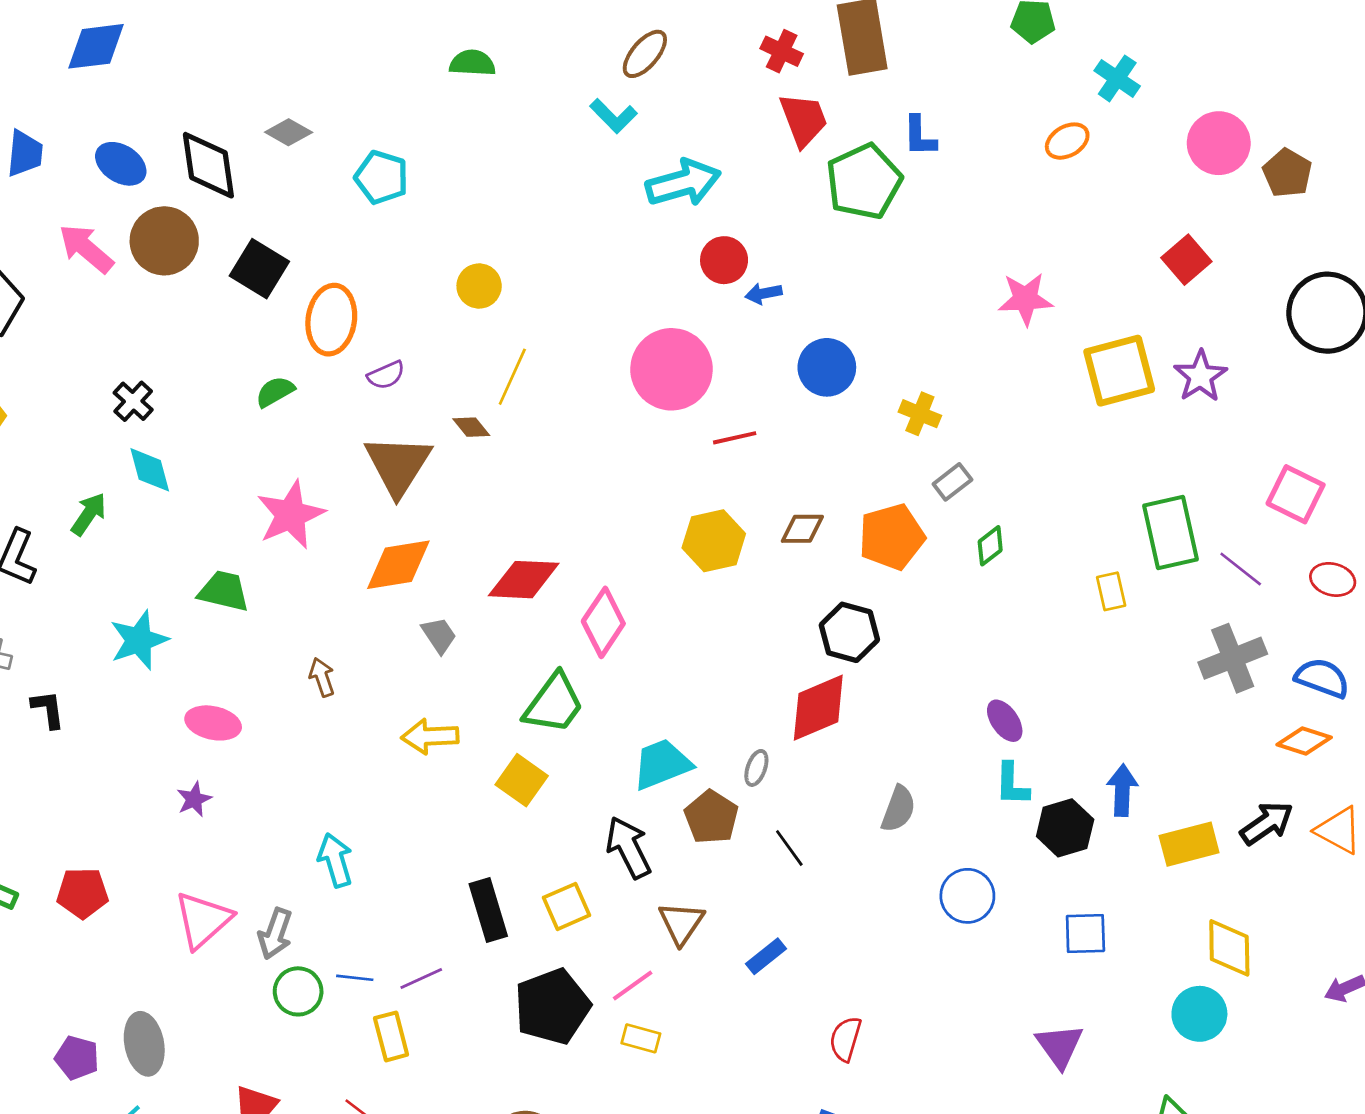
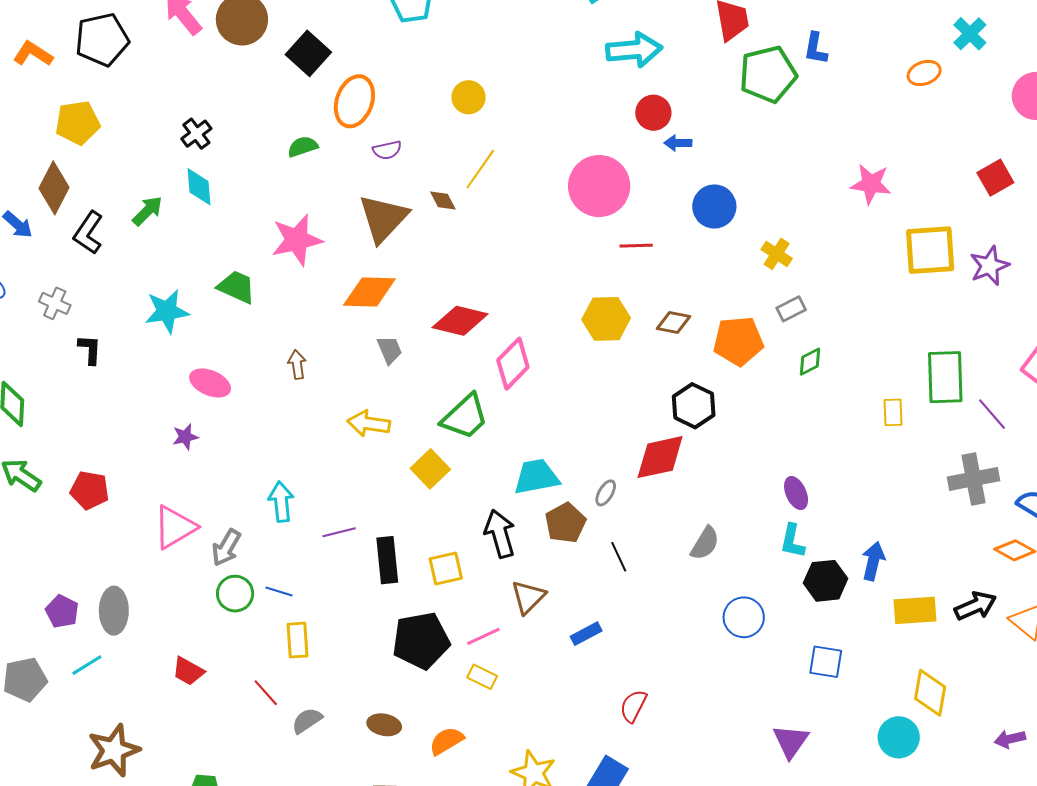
purple line: (421, 978) -> (339, 532), moved

